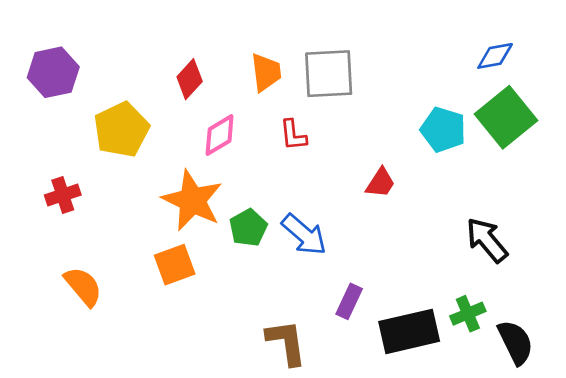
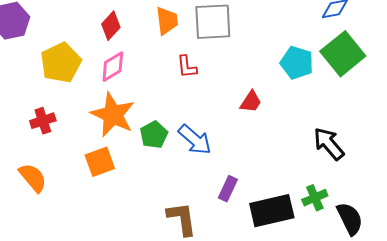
pink diamond: (220, 135) -> (113, 67), moved
red cross: (63, 195) -> (43, 121), moved

